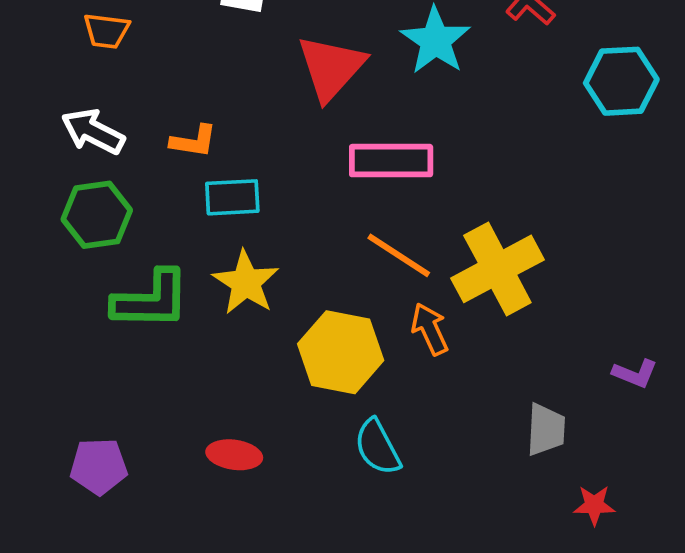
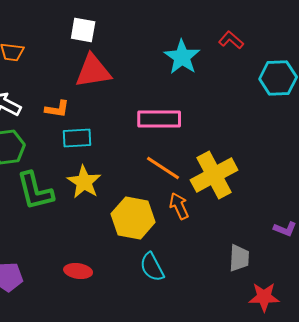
red triangle: (331, 68) -> (93, 71), moved, turned 39
green L-shape: (151, 300) -> (35, 191), turned 75
red star: (594, 505) -> (264, 297), size x1.4

